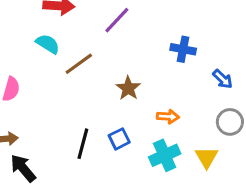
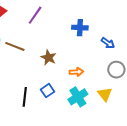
brown line: (79, 64) -> (15, 46), turned 66

